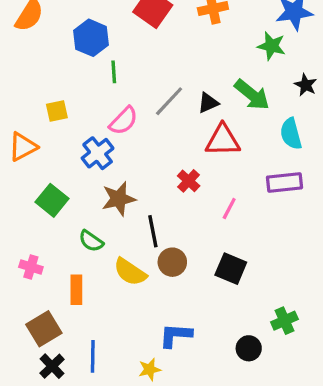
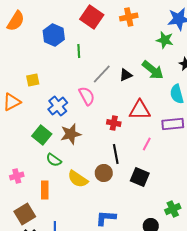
green line: (114, 72) -> (79, 51), moved
pink semicircle: (124, 121) -> (87, 96), moved, turned -72
red triangle: (223, 140) -> (140, 110), moved
red cross: (189, 181) -> (114, 123), turned -32
green square: (52, 200) -> (42, 135), moved
pink line: (229, 208) -> (147, 144), moved
black line: (153, 231) -> (116, 154), moved
pink cross: (31, 267) -> (17, 176), turned -32

